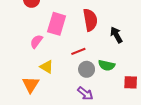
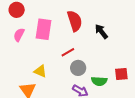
pink semicircle: (36, 41) -> (19, 35), moved
green semicircle: (107, 65) -> (99, 81), moved

